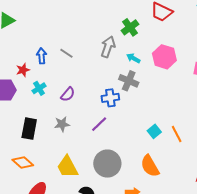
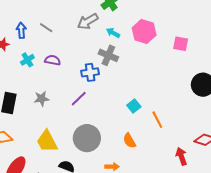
gray arrow: (108, 47) -> (88, 21), turned -140
cyan cross: (39, 88) -> (27, 60), moved
purple semicircle: (68, 94) -> (53, 60), moved, turned -119
orange line: (177, 134) -> (157, 120), moved
orange semicircle: (150, 166) -> (129, 141), size x0.7

